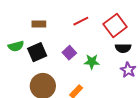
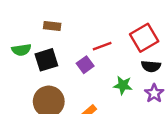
red line: (81, 21) -> (102, 46), moved
green star: (92, 62) -> (123, 85), moved

